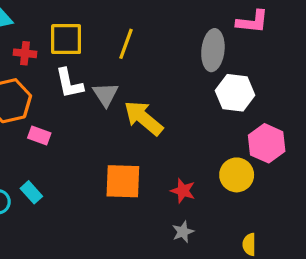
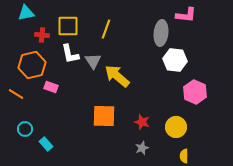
yellow circle: (237, 175) -> (176, 127), moved
cyan rectangle: (31, 192) -> (46, 144), moved

